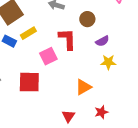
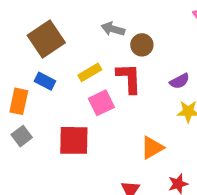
brown circle: (87, 19) -> (142, 45), moved
yellow rectangle: (28, 33) -> (90, 72), moved

